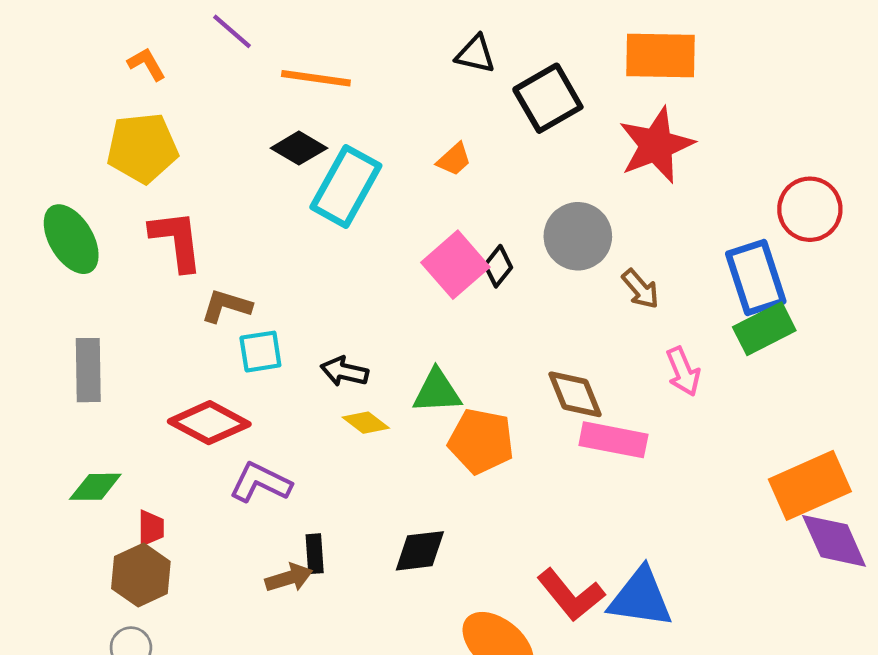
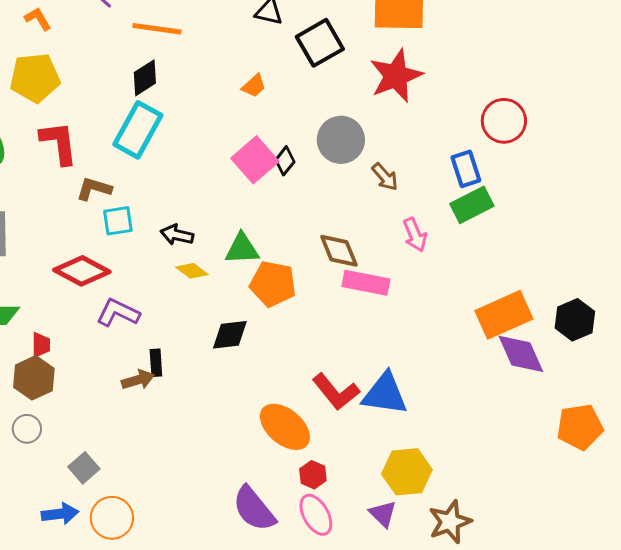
black diamond: (299, 148) -> (145, 78), turned -63
cyan rectangle: (346, 186) -> (138, 130), moved
blue rectangle: (756, 278) -> (466, 169), size x0.7
black diamond: (420, 551) -> (230, 335), moved

